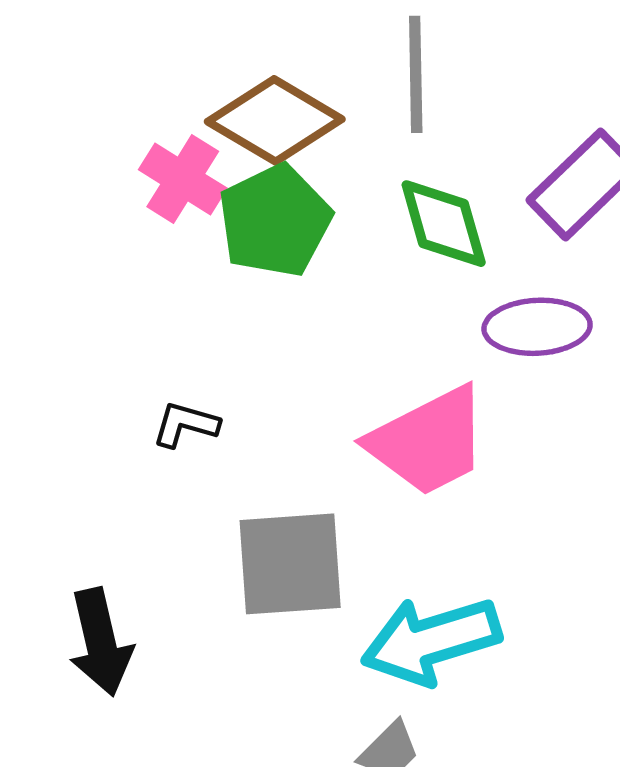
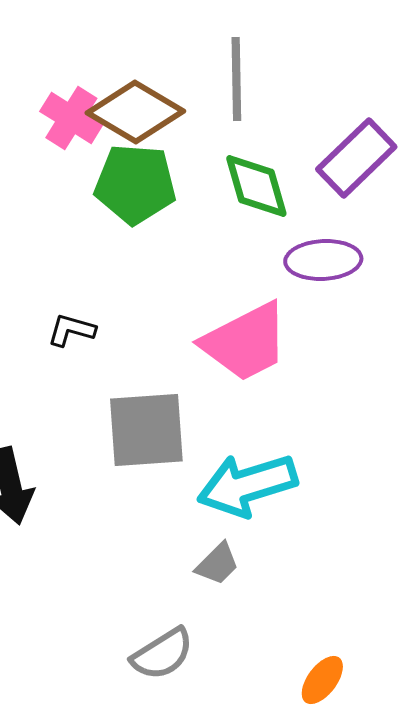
pink cross: (183, 179) -> (71, 118), moved
green pentagon: (275, 221) -> (135, 184), turned 30

